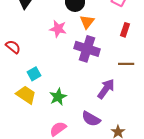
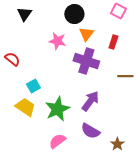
red rectangle: (125, 30) -> (113, 42), moved
purple arrow: (106, 89) -> (90, 101), moved
green star: (58, 97) -> (57, 109), size x1.4

